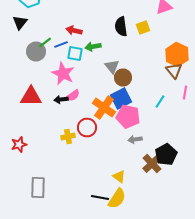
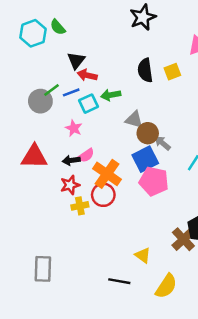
black triangle: (20, 22) -> (76, 60), moved
cyan square: (75, 54) -> (88, 104), turned -35
gray triangle: (112, 66) -> (134, 120), turned -35
pink star: (63, 74) -> (74, 128), size x0.6
orange cross: (104, 108) -> (107, 174), moved
gray arrow: (135, 140) -> (162, 143), moved, turned 48
red star: (19, 144) -> (70, 185), moved
yellow semicircle: (117, 198) -> (166, 286), moved

